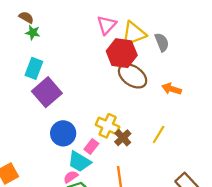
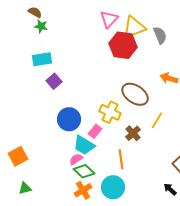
cyan rectangle: (34, 68) -> (42, 59), turned 60
brown ellipse: (133, 76) -> (135, 94), moved
purple square: (47, 92) -> (54, 81), size x0.6
brown cross: (123, 138) -> (133, 133), moved

